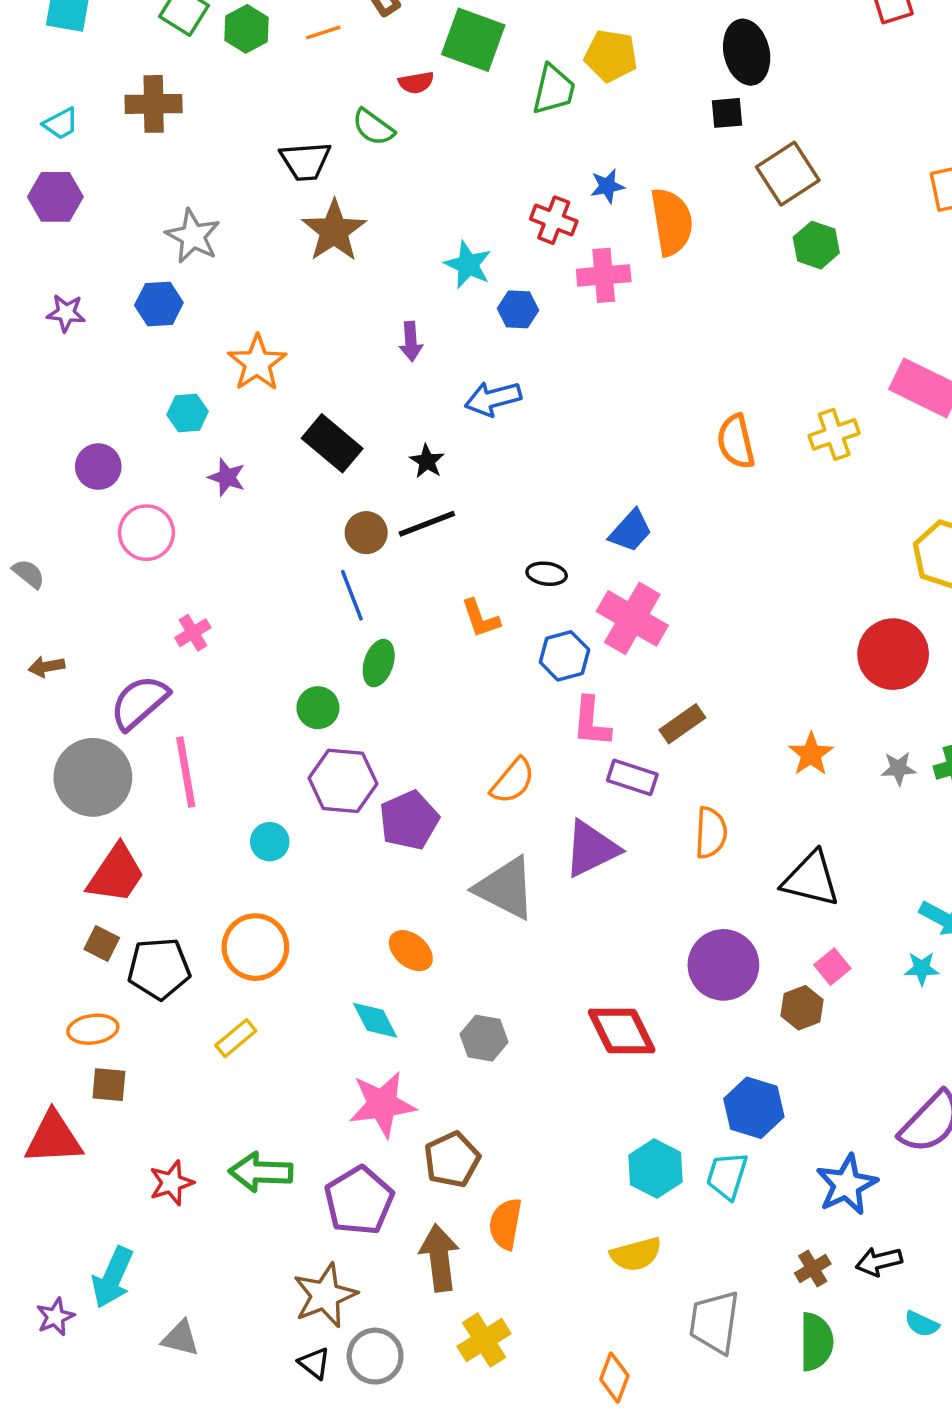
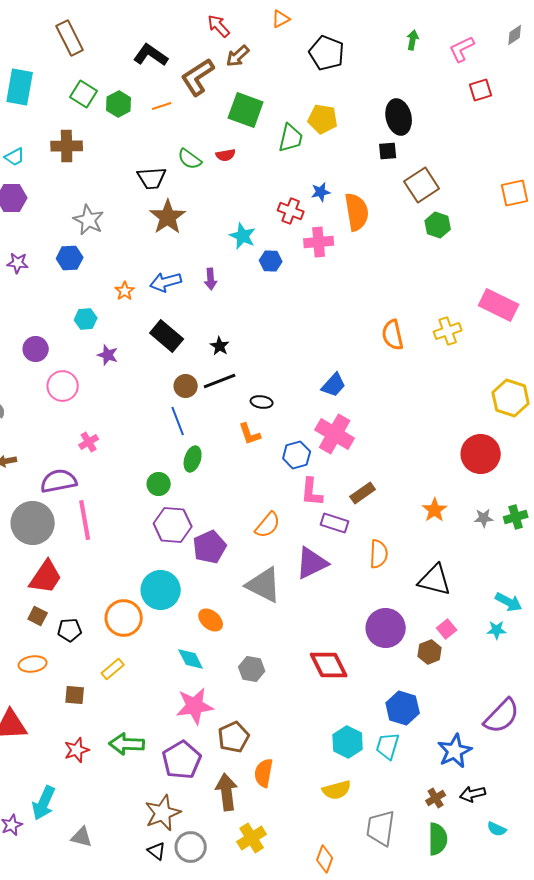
red semicircle: (416, 83) -> (226, 155), moved
orange star: (257, 363) -> (125, 291), size x0.6
blue arrow: (493, 399) -> (166, 282), moved
black ellipse: (547, 574) -> (262, 402), moved
purple semicircle: (139, 702) -> (59, 481), turned 30
cyan circle: (270, 842) -> (161, 590), moved, size x1.8
black pentagon: (159, 968) -> (70, 630), size x0.7
brown square: (109, 1085) -> (75, 695), moved

